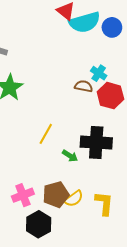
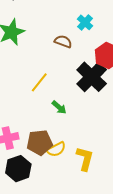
cyan cross: (99, 73) -> (85, 22), moved
brown semicircle: (84, 86) -> (63, 41), moved
black cross: (96, 142) -> (92, 77), moved, turned 32

